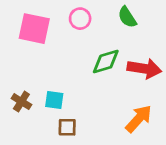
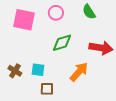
green diamond: (106, 61) -> (62, 43), moved
orange arrow: (139, 119) -> (79, 72), moved

